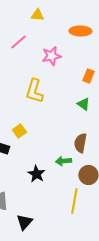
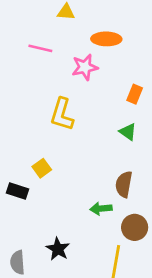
orange ellipse: (80, 31) -> (106, 39), moved
pink line: (18, 42) -> (40, 48), turned 54
black star: (36, 174) -> (58, 249), moved

